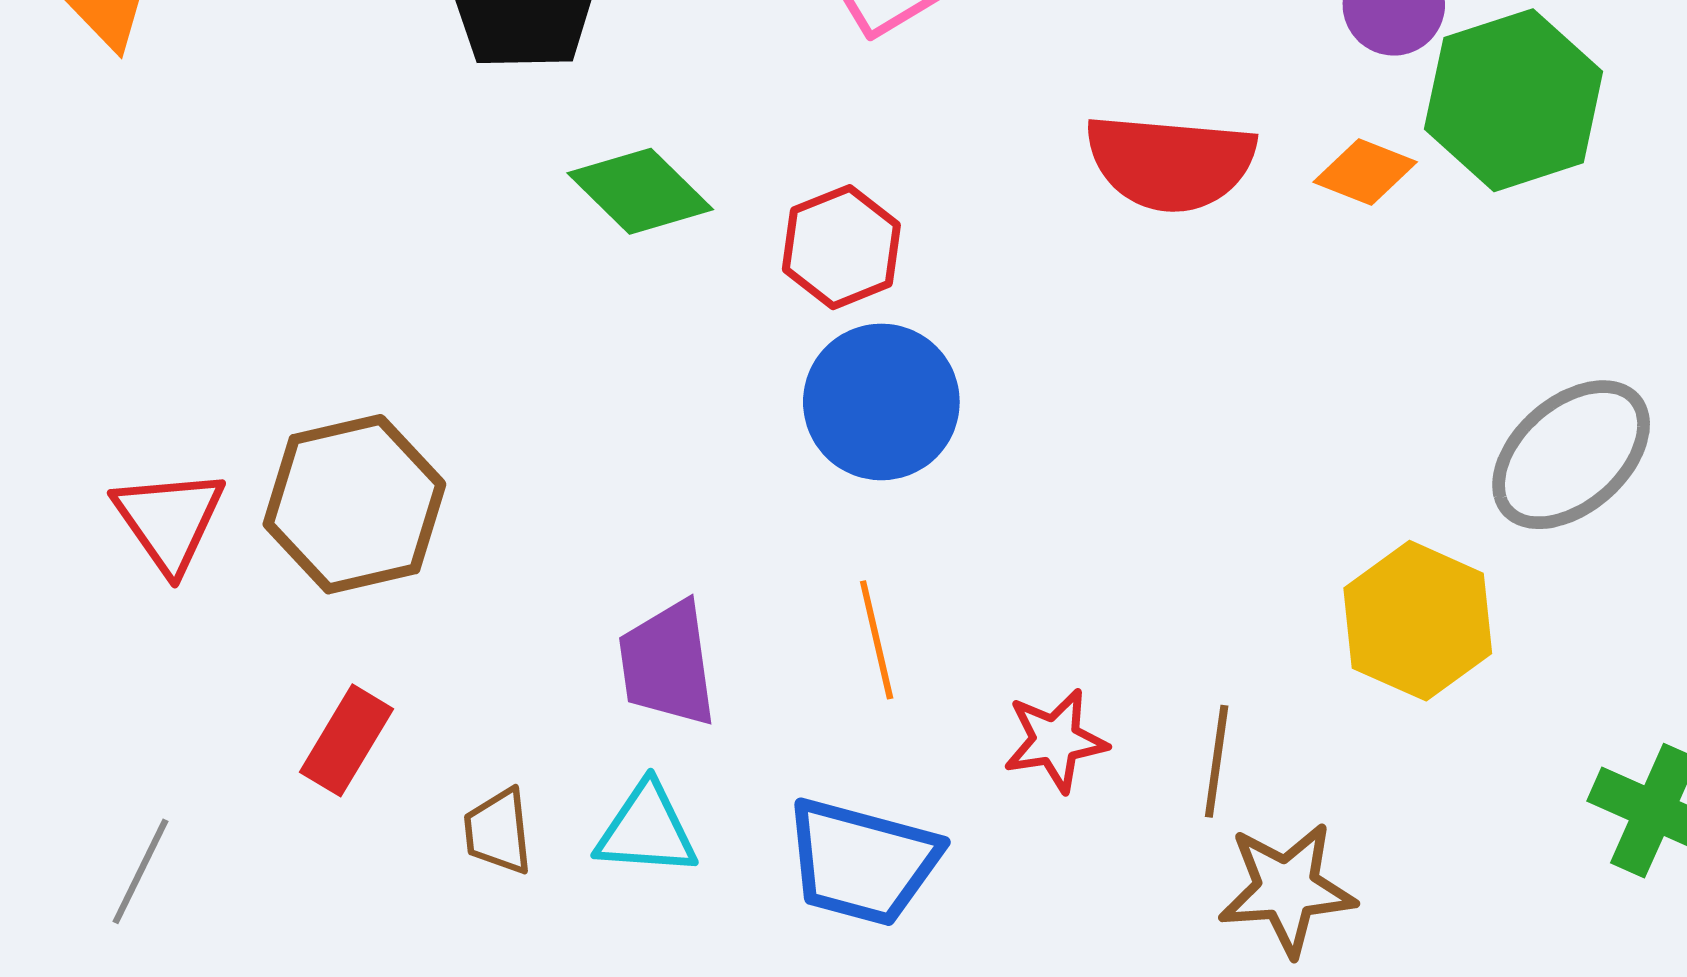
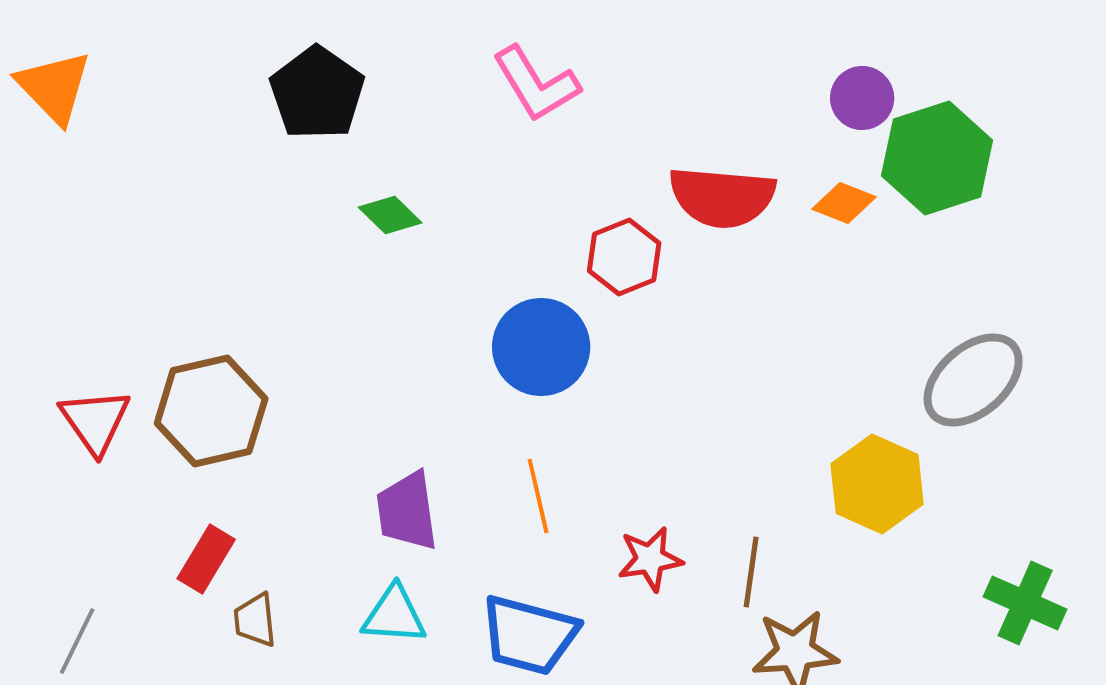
green diamond: (640, 191) -> (390, 215), size x0.7
red hexagon: (841, 247) -> (624, 257), moved
brown trapezoid: (498, 831) -> (255, 620), moved

